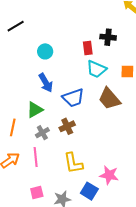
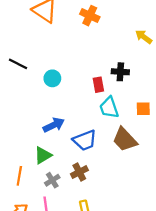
black line: (16, 26) -> (18, 64), turned 60
cyan circle: (45, 51) -> (52, 78), moved
cyan trapezoid: (97, 69) -> (109, 108), turned 50
blue arrow: (46, 83) -> (54, 125), turned -84

